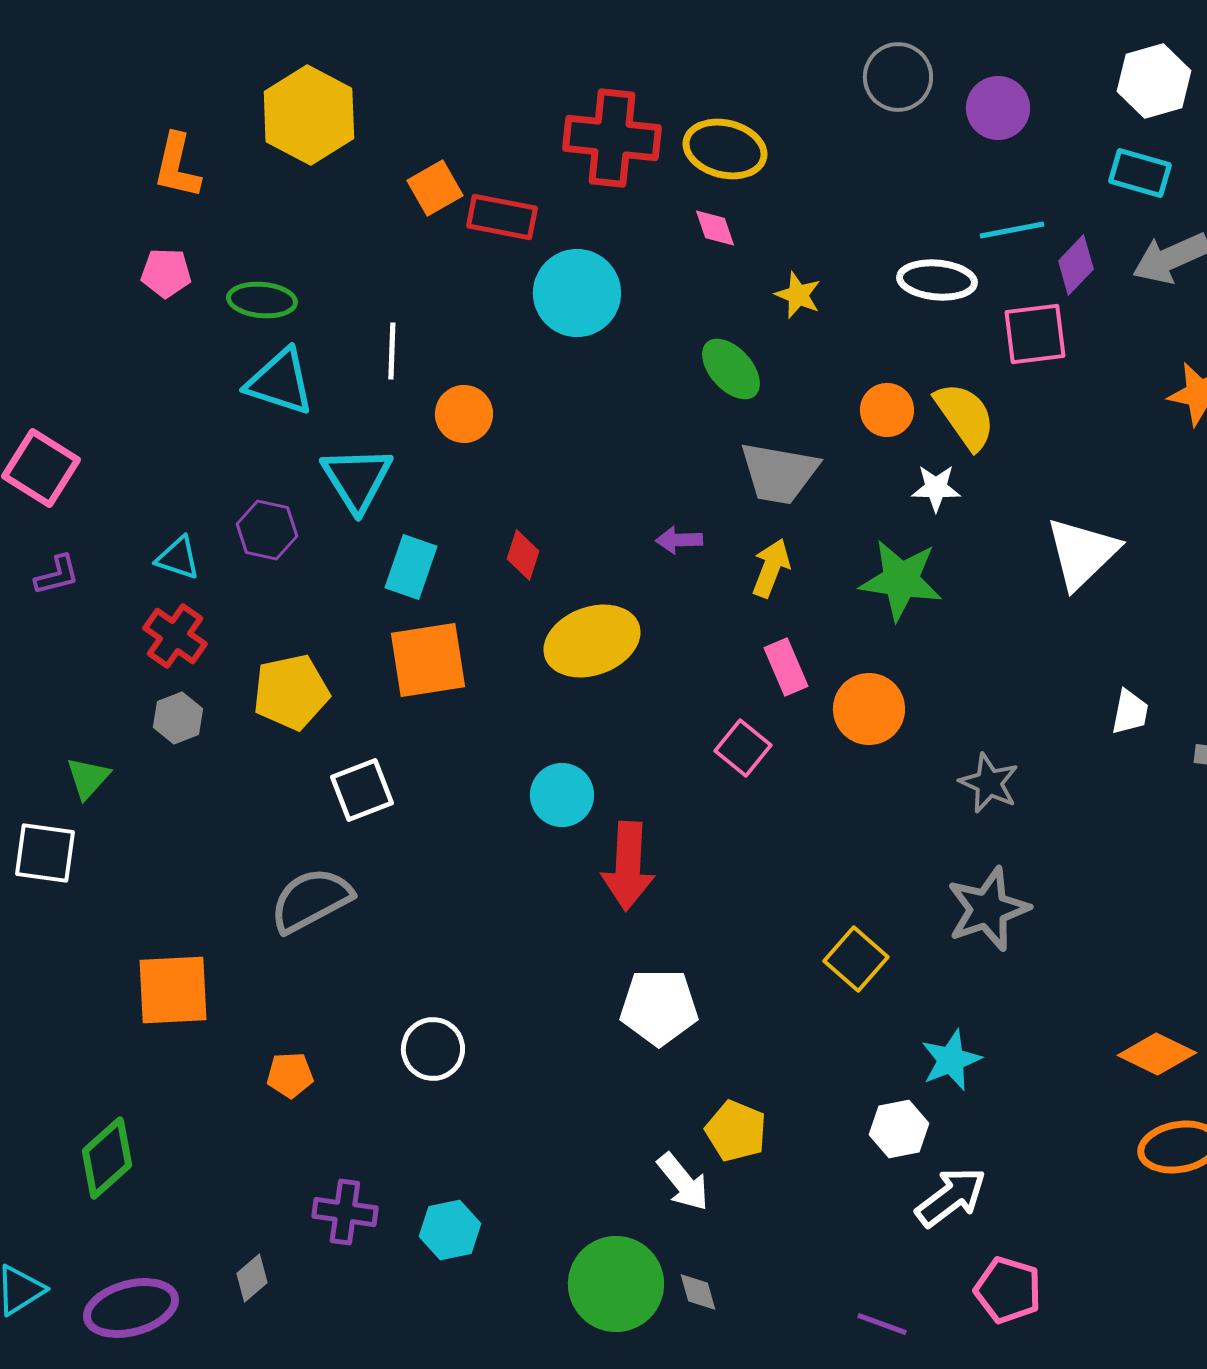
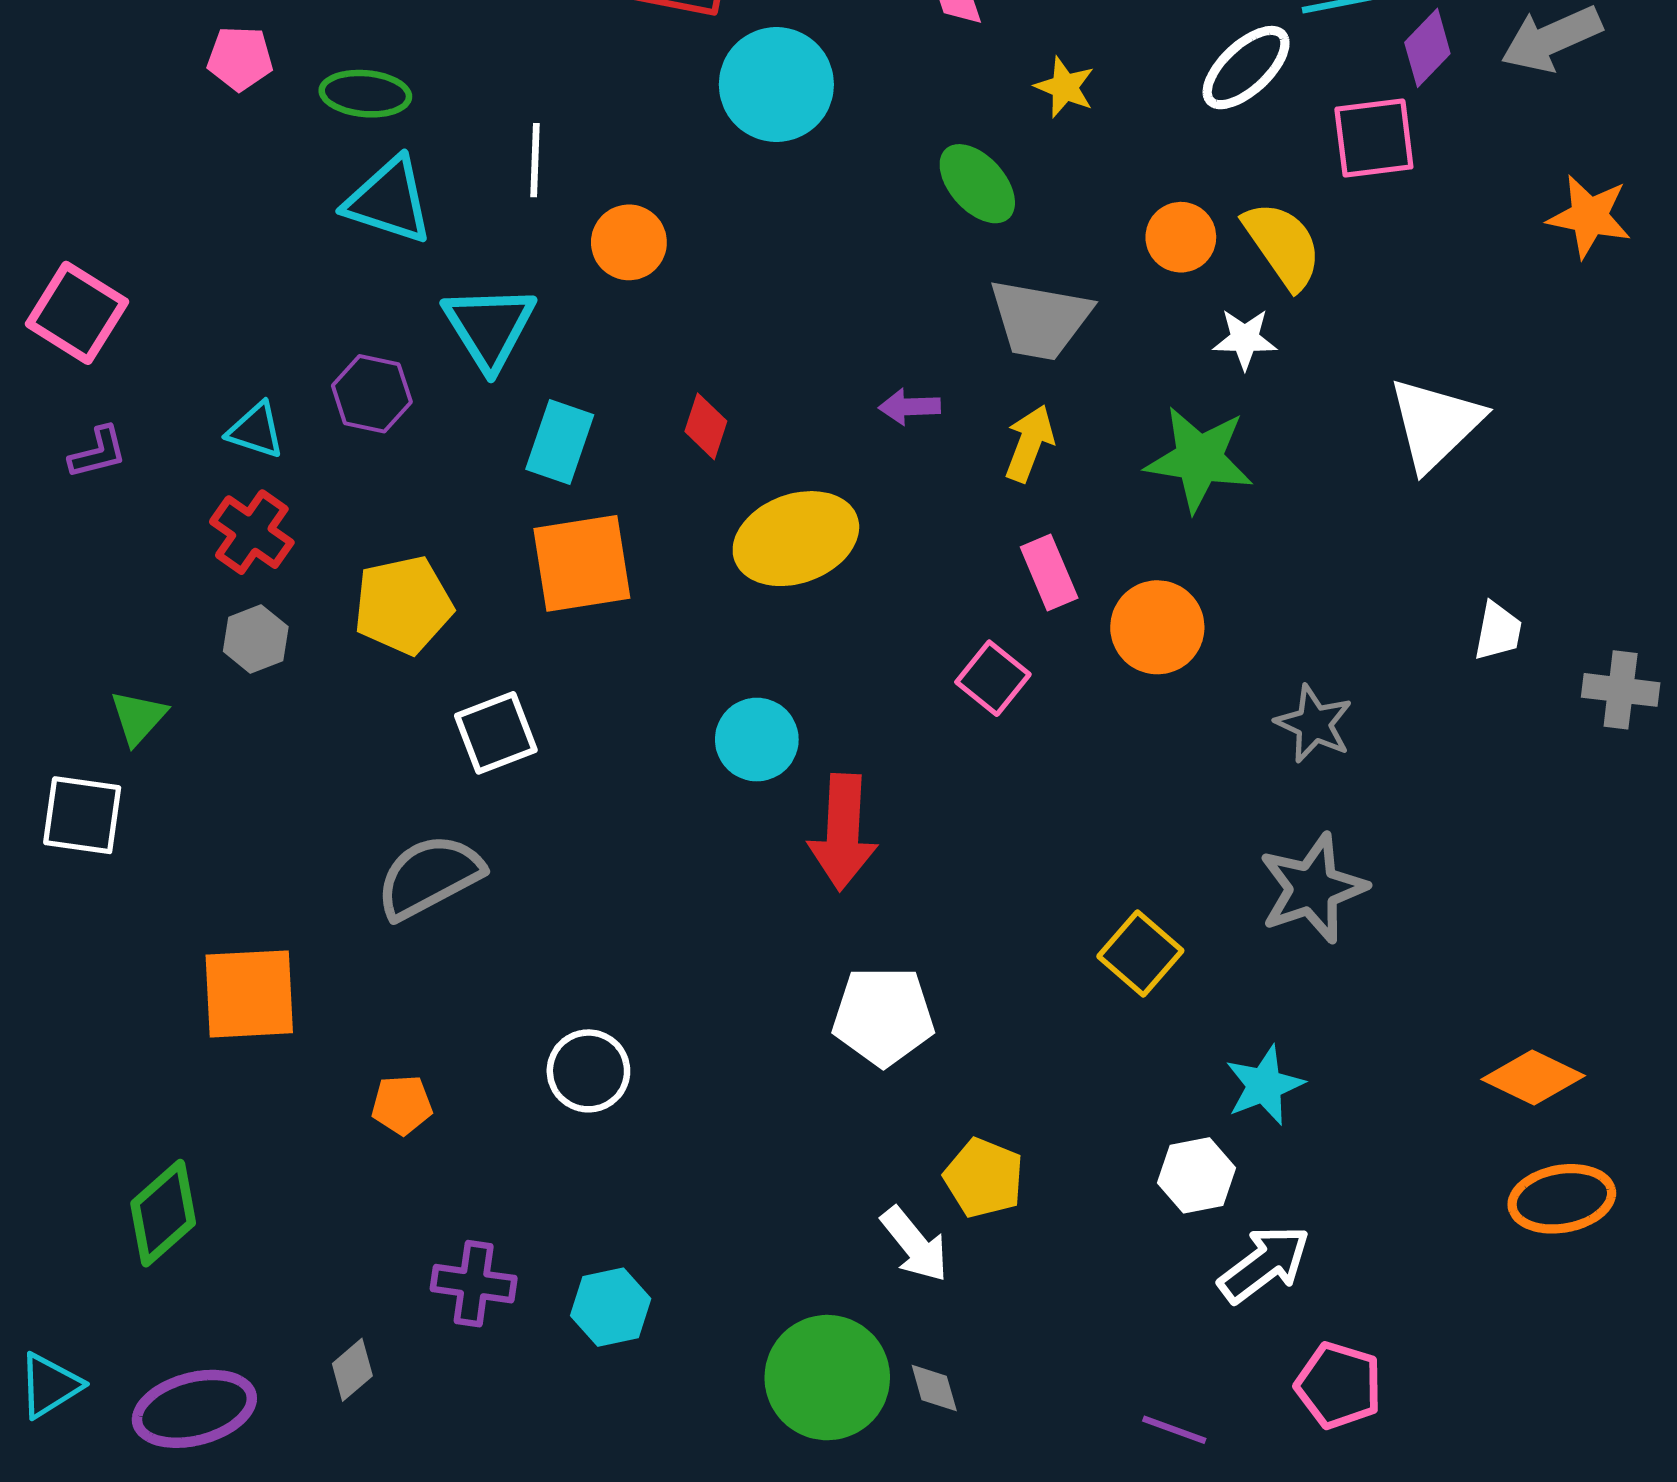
white ellipse: (937, 280) -> (1246, 68), turned -48

